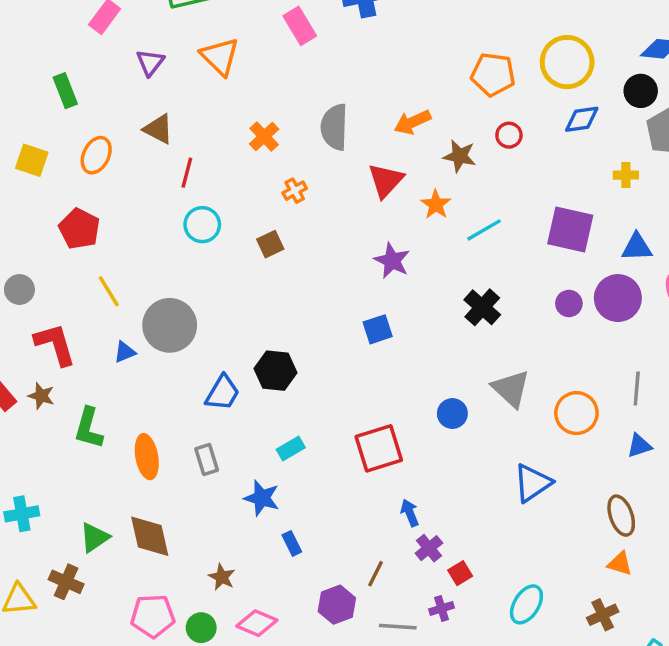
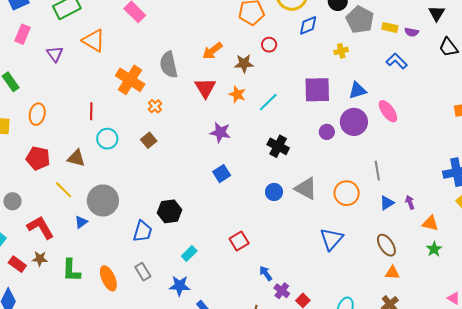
brown triangle: (158, 129) -> (76, 158), moved
orange cross: (264, 137) -> (130, 80), size x1.6
blue circle: (452, 414) -> (274, 192), moved
red square: (379, 448) -> (239, 241), size x0.7

